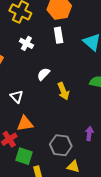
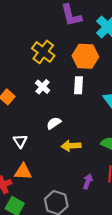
yellow arrow: (63, 91) -> (71, 146), turned 96
purple arrow: (89, 134) -> (88, 181), moved

